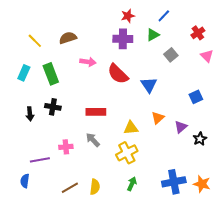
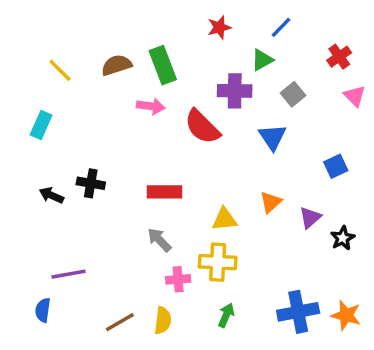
purple cross: (123, 39) -> (235, 91), moved
green rectangle: (51, 74) -> (163, 65), moved
blue triangle: (149, 85) -> (272, 137), moved
black arrow: (30, 114) -> (51, 195), turned 120
pink cross: (66, 147) -> (178, 279), moved
yellow cross: (127, 153) -> (218, 262), turned 30

